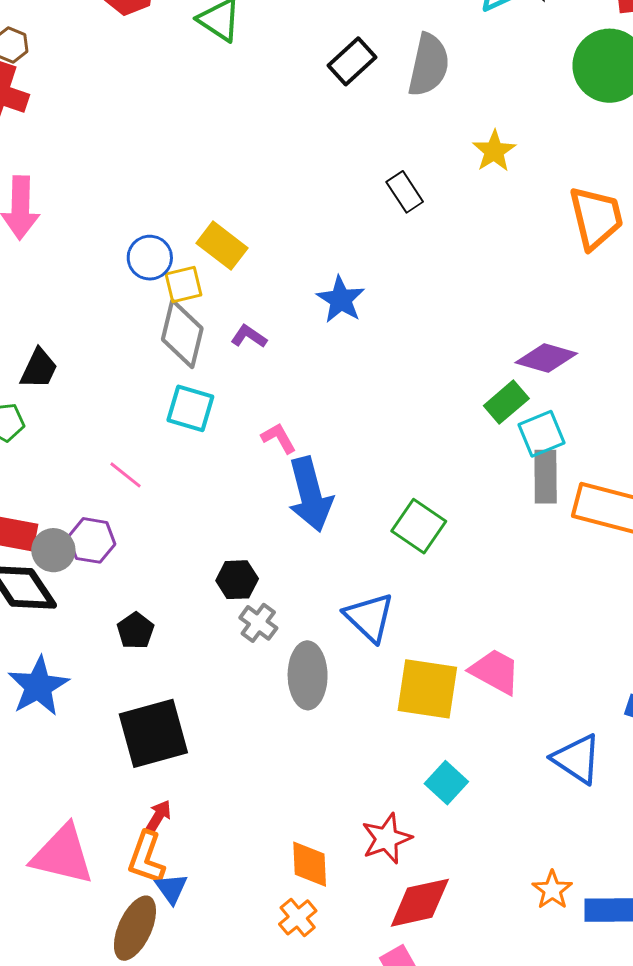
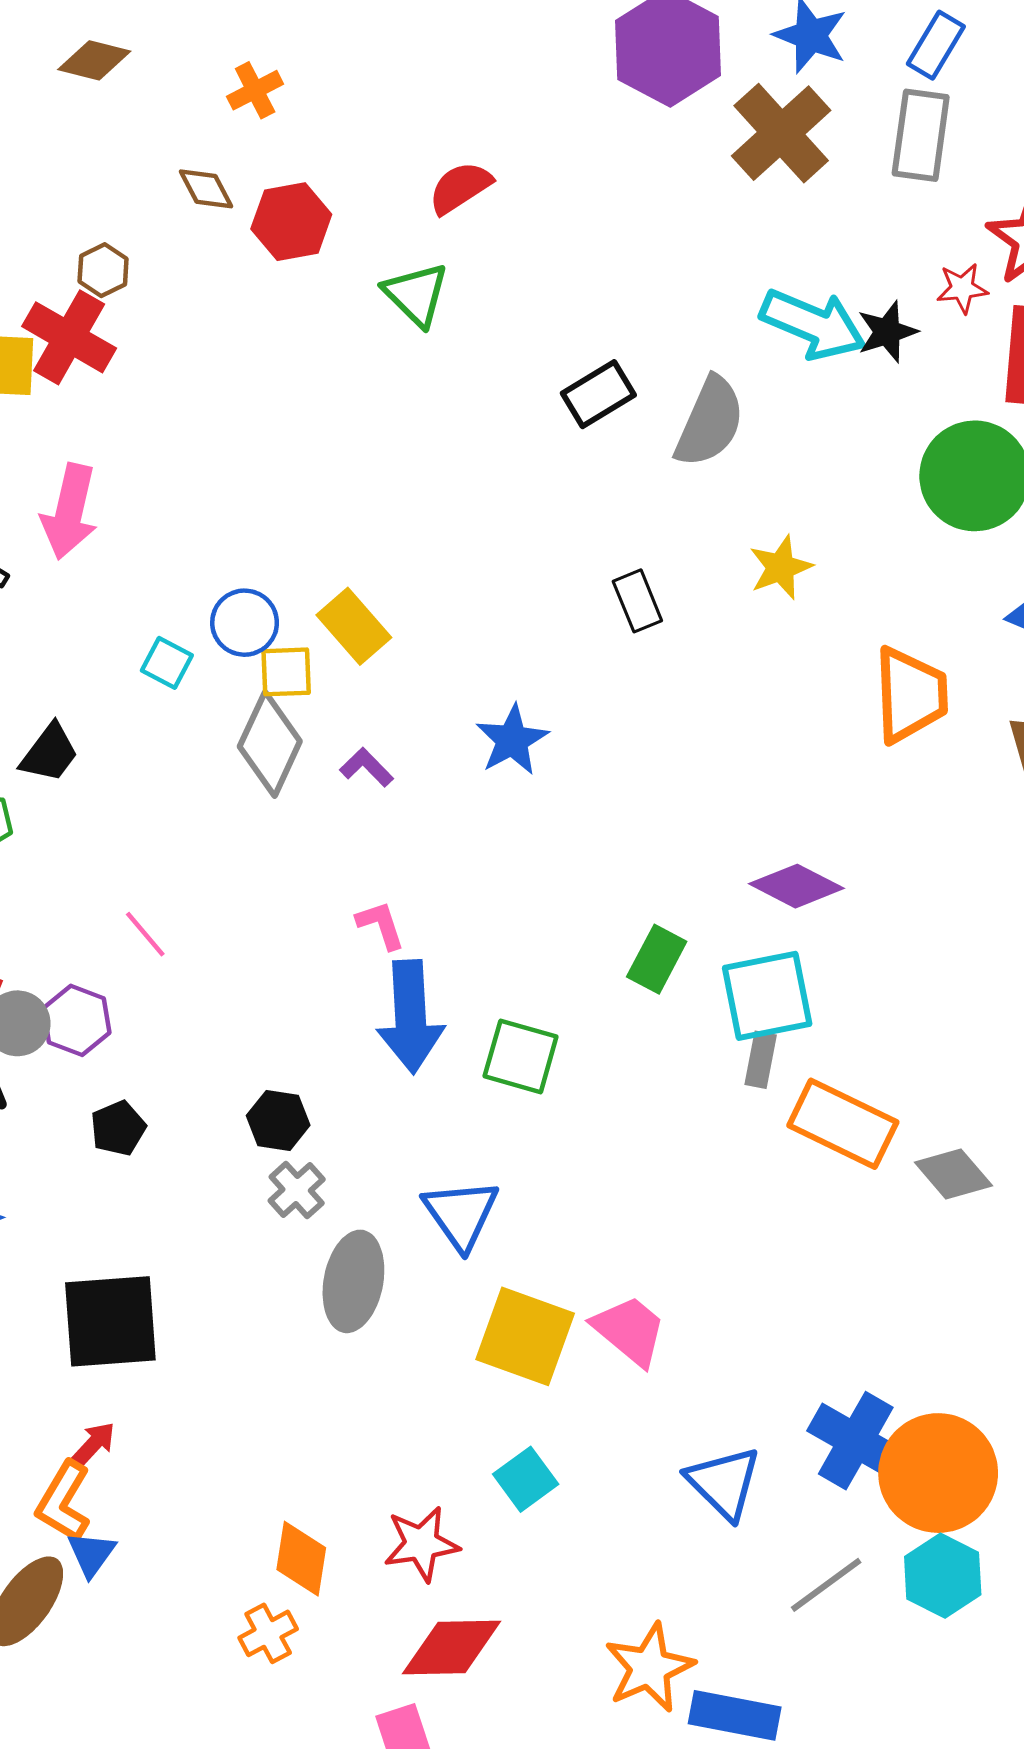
green rectangle: (506, 402) -> (657, 959), moved, turned -33
cyan square: (190, 408) -> (167, 663), moved, size x0.7
cyan square: (541, 434) -> (767, 996), size x1.4
gray rectangle: (546, 477) -> (761, 1060), size x0.7
green square: (419, 526) -> (521, 1056), moved, turned -30
black pentagon: (135, 631) -> (118, 1128), moved
orange star: (552, 890) -> (649, 1668), size x1.5

